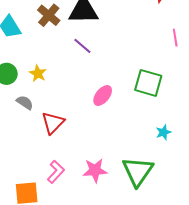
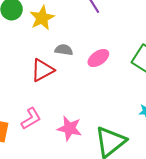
yellow star: (38, 73) -> (42, 18), size x1.4
gray semicircle: (25, 103) -> (64, 50), moved, turned -42

